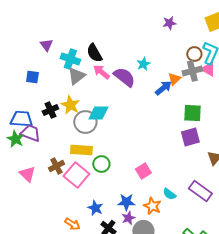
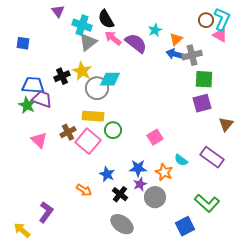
gray cross: (192, 71) -> (192, 55), moved
blue square: (32, 77) -> (23, 43), moved
orange triangle: (174, 79) -> (176, 39), moved
blue arrow: (163, 88) -> (175, 54), turned -126

